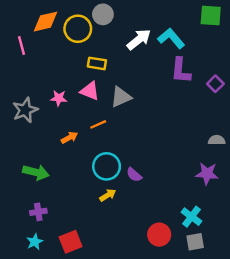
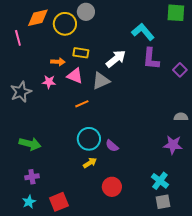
white arrow: (139, 39) -> (116, 59), moved
orange arrow: (69, 138) -> (58, 62), moved, turned 32
red circle: (159, 235) -> (112, 187), moved

